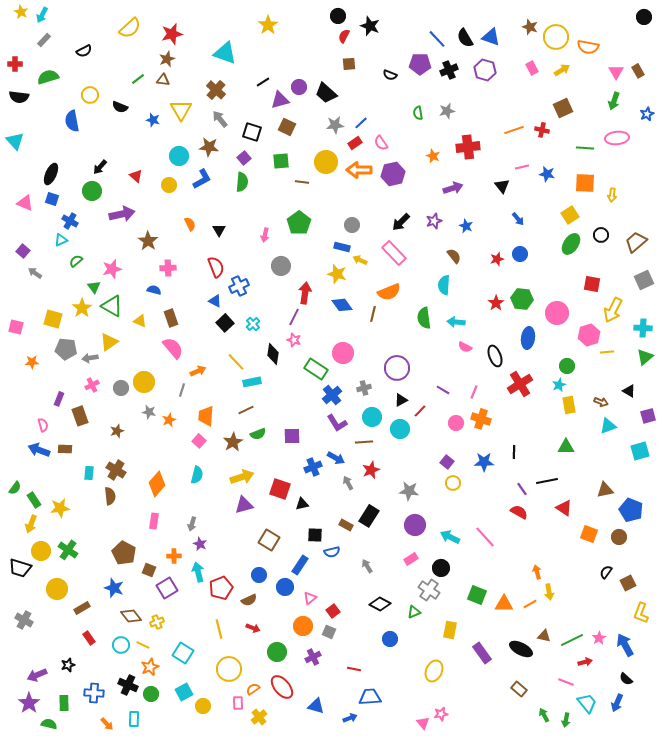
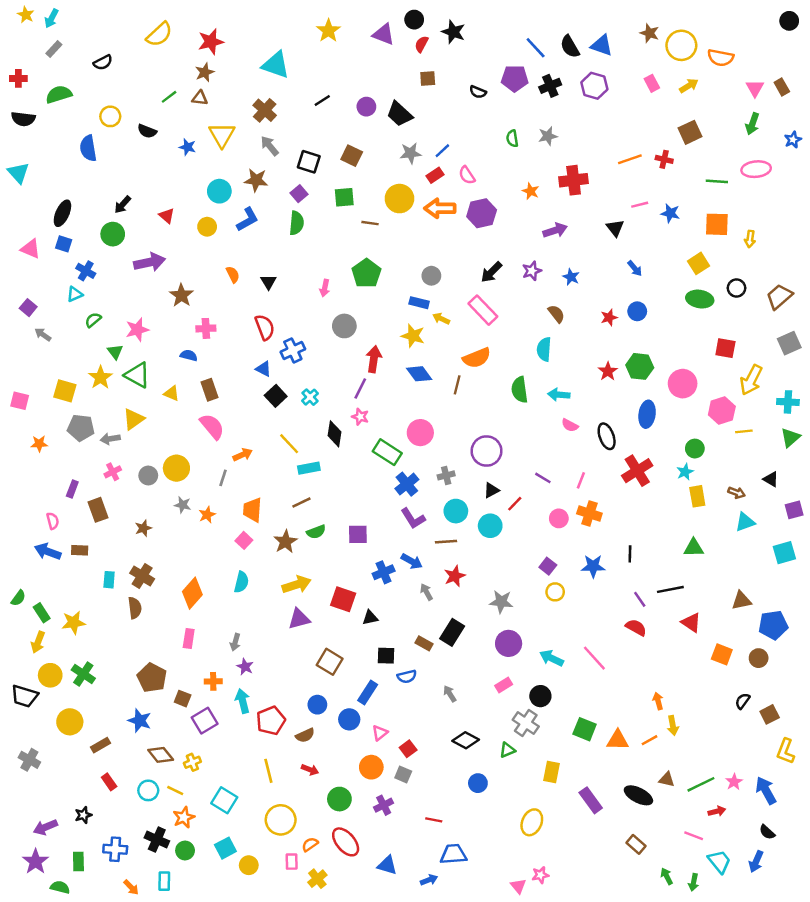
purple triangle: (280, 100) -> (384, 34), moved, turned 36
green ellipse: (571, 244) -> (700, 299), turned 65
blue pentagon: (631, 510) -> (773, 625), turned -30

